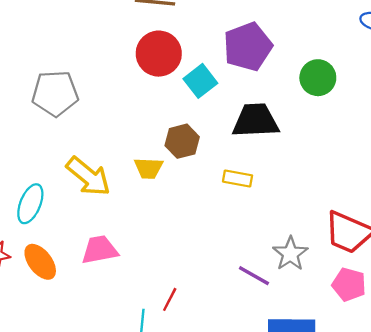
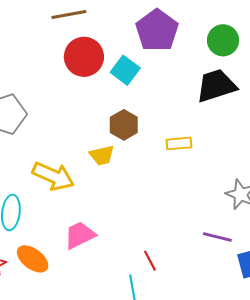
black trapezoid: (255, 121) -> (216, 86), moved
purple line: (254, 276) -> (217, 237), moved
red line: (170, 299) -> (150, 261), turned -40

